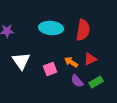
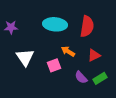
orange arrow: (71, 62) -> (68, 51), moved

